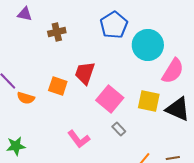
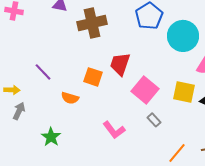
brown cross: (57, 32) -> (92, 23), size x1.6
orange semicircle: (26, 98) -> (70, 98), moved
green star: (16, 146) -> (51, 137), turned -30

